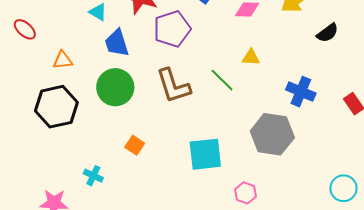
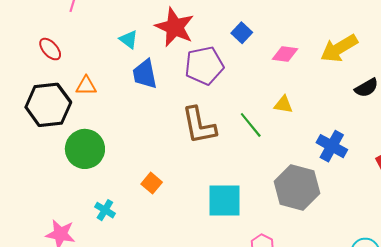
green circle: (115, 87) -> (85, 149), moved
black hexagon: (56, 107) -> (48, 105), moved

